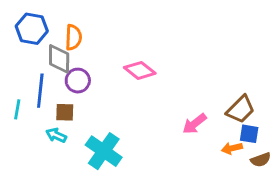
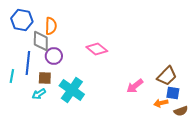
cyan arrow: (56, 135) -> (39, 94), turned -56
cyan cross: (104, 151) -> (72, 90), moved

